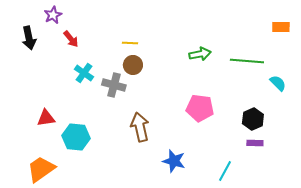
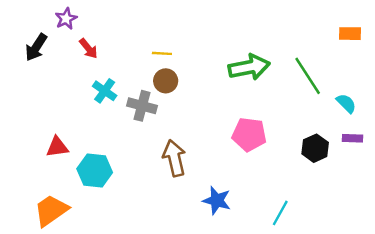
black arrow: (29, 38) -> (36, 47), turned 45
green arrow: (200, 54) -> (249, 67), size x1.5
green line: (247, 61) -> (308, 76), turned 52
purple rectangle: (255, 143) -> (352, 138), moved

